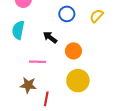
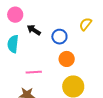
blue circle: (67, 14) -> (59, 37), moved
black arrow: (50, 37) -> (34, 30), moved

